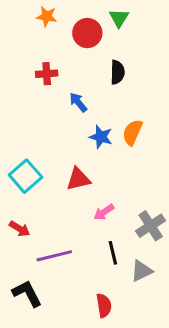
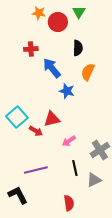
orange star: (47, 16) -> (39, 13), moved
blue arrow: (78, 102) -> (52, 68), size x1.5
orange semicircle: (132, 132) -> (88, 72), moved
red arrow: (20, 229) -> (36, 131), moved

